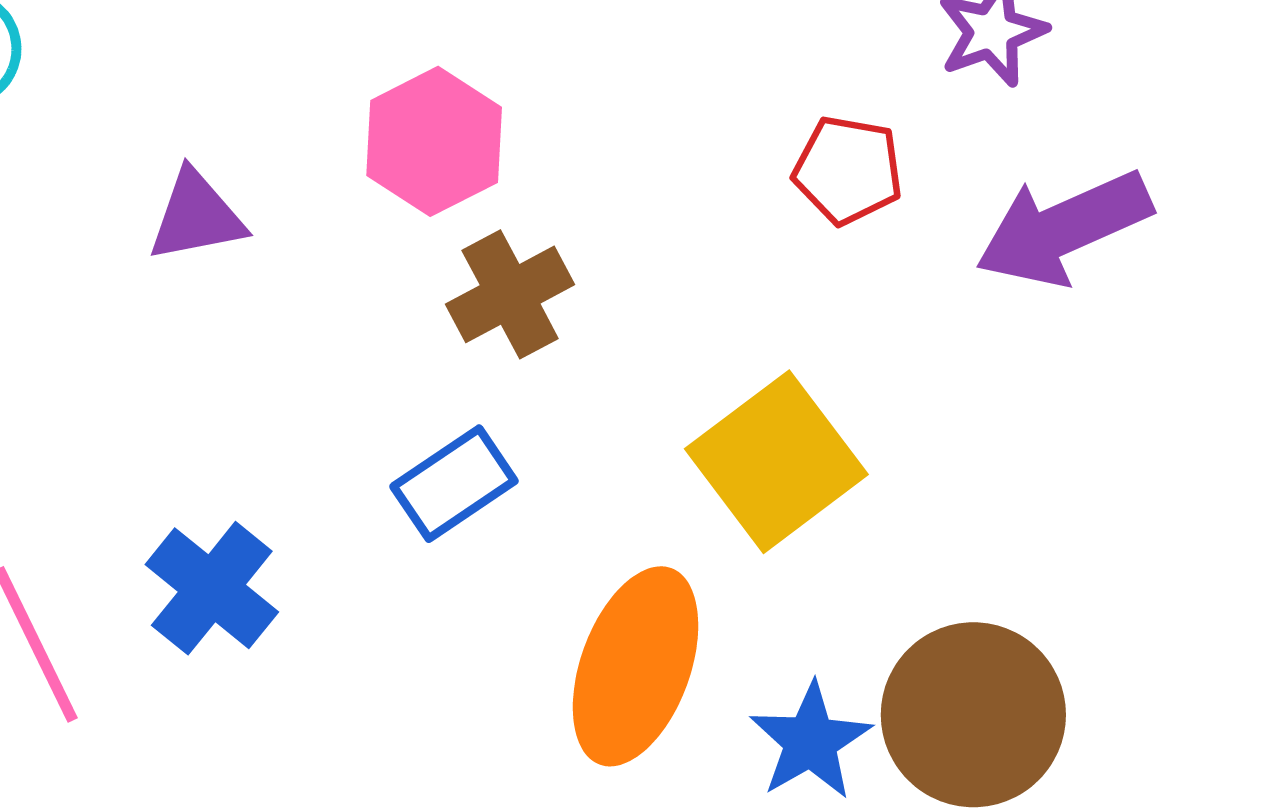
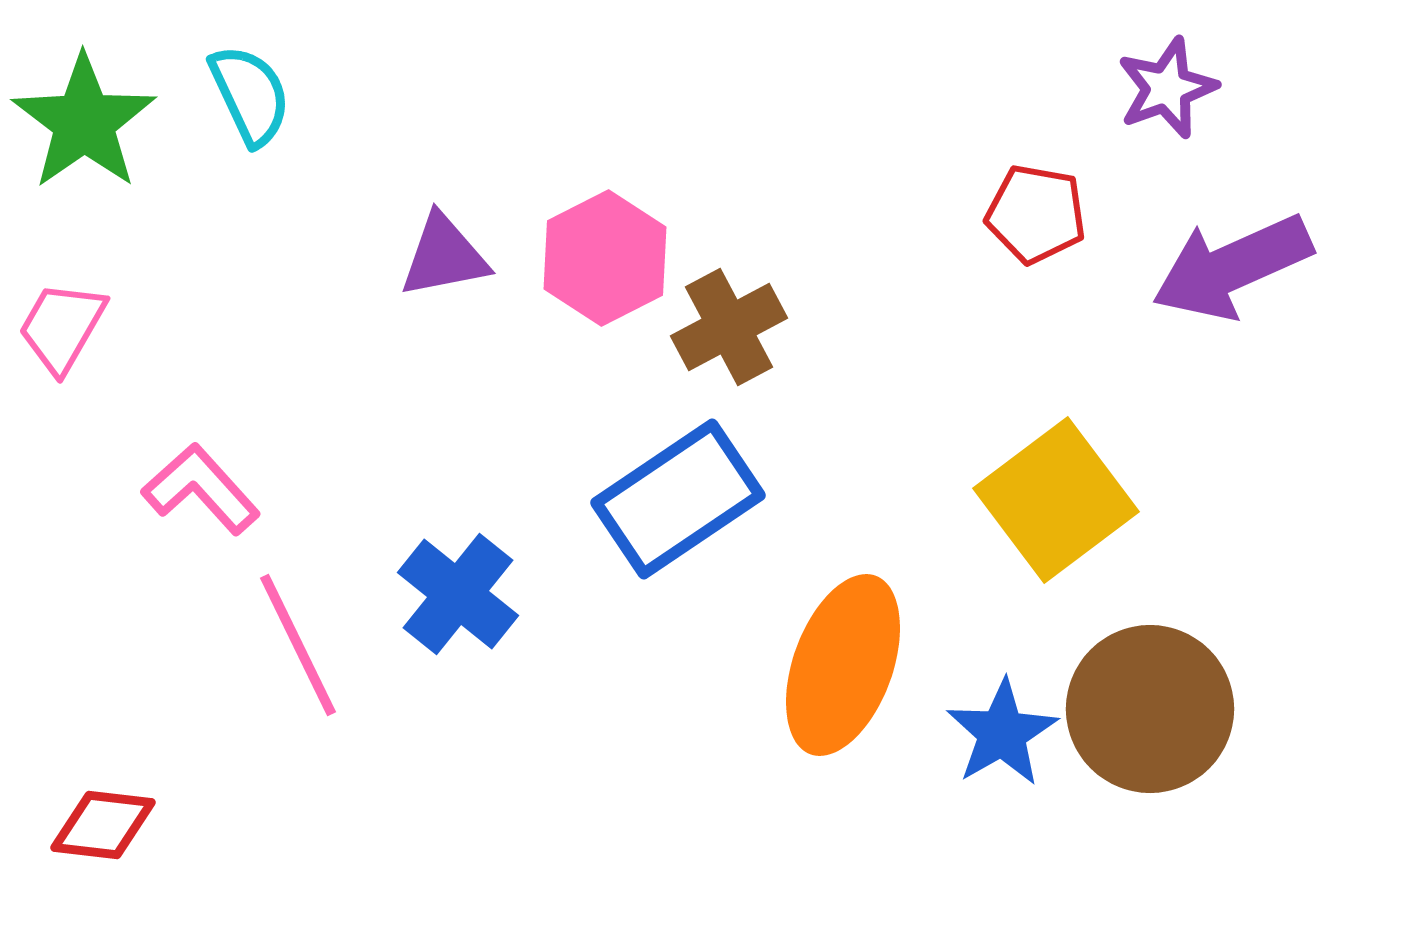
pink hexagon: (434, 141) -> (605, 258), moved
yellow square: (776, 462) -> (1056, 500), moved
blue rectangle: (454, 484) -> (678, 499), size x1.5

